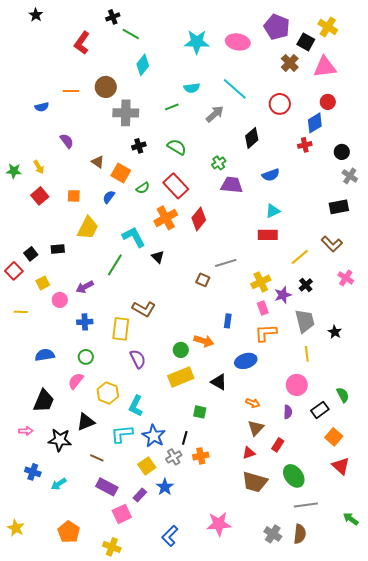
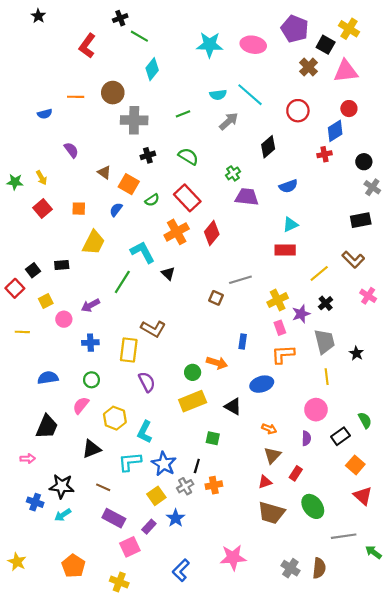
cyan semicircle: (192, 88) -> (218, 95), moved
black star: (60, 440) -> (62, 486), moved
gray line: (306, 505) -> (344, 536), moved

